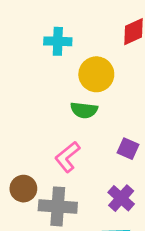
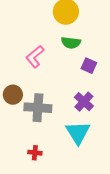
green semicircle: (84, 110) -> (71, 43), moved
pink L-shape: (67, 157) -> (35, 57), moved

